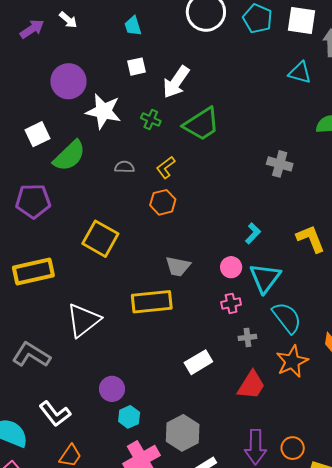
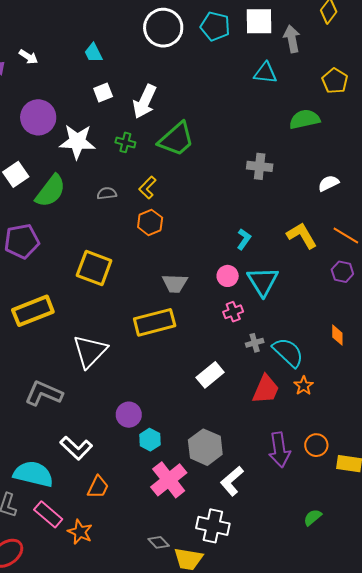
cyan semicircle: (287, 318) -> (288, 352), moved
orange star: (292, 361) -> (304, 386), moved, size x0.6

